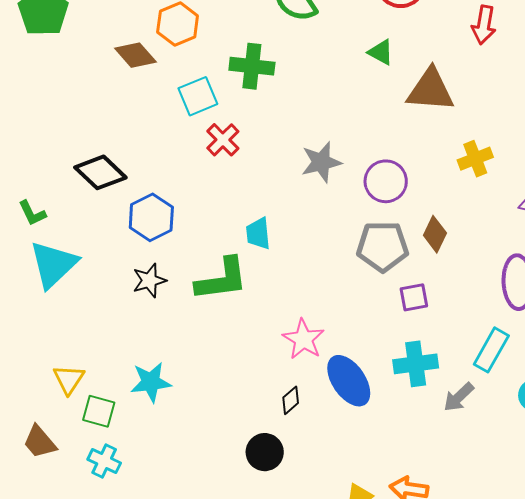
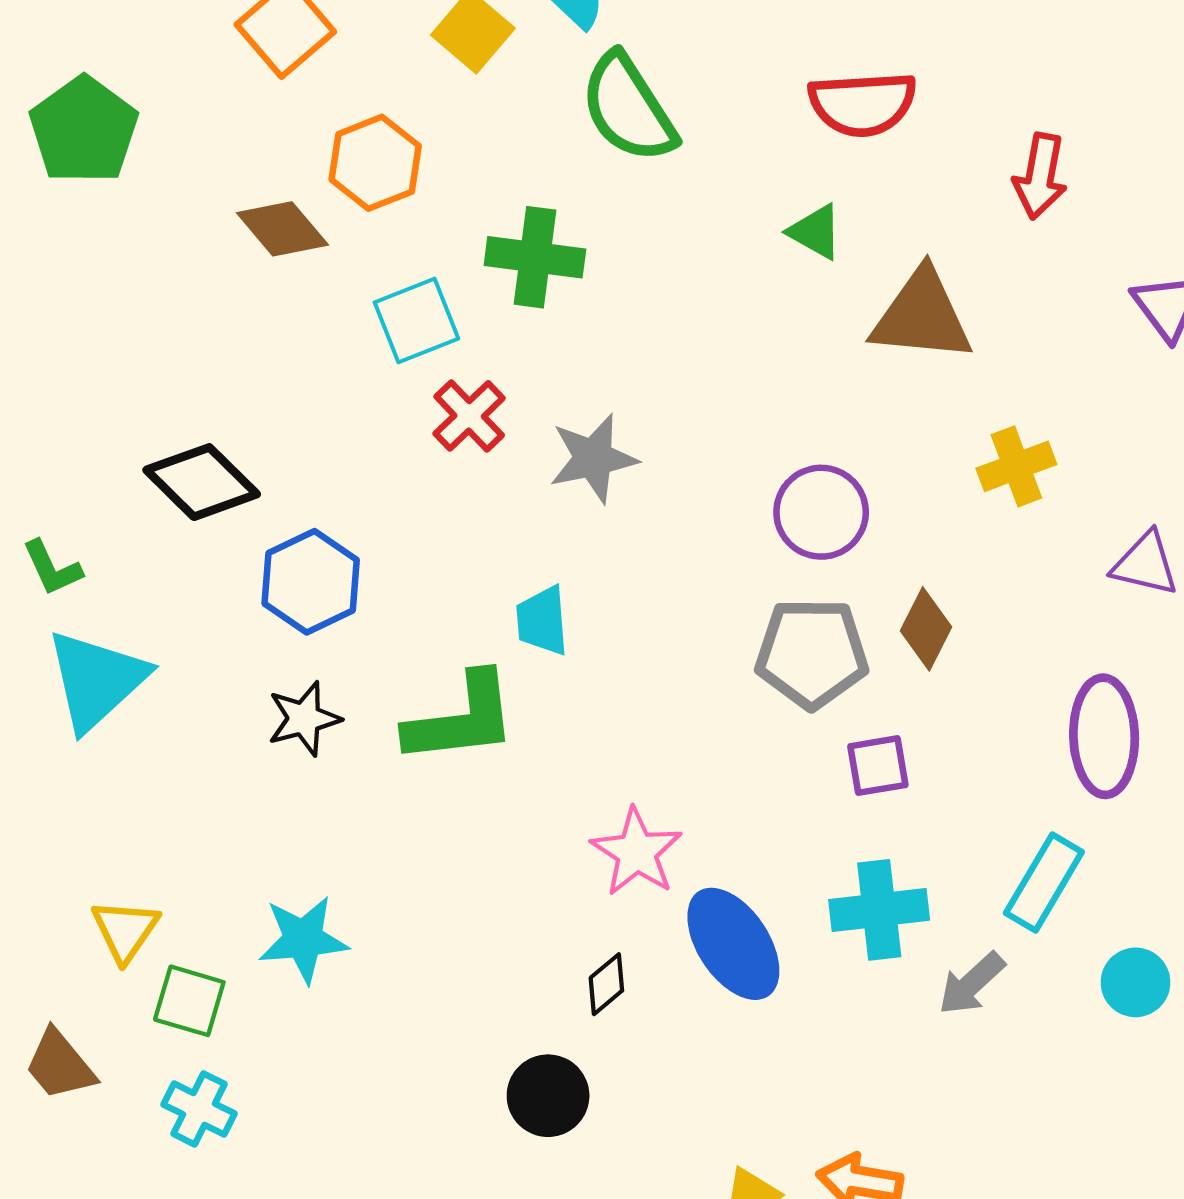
gray star: (321, 162) -> (593, 458), moved

